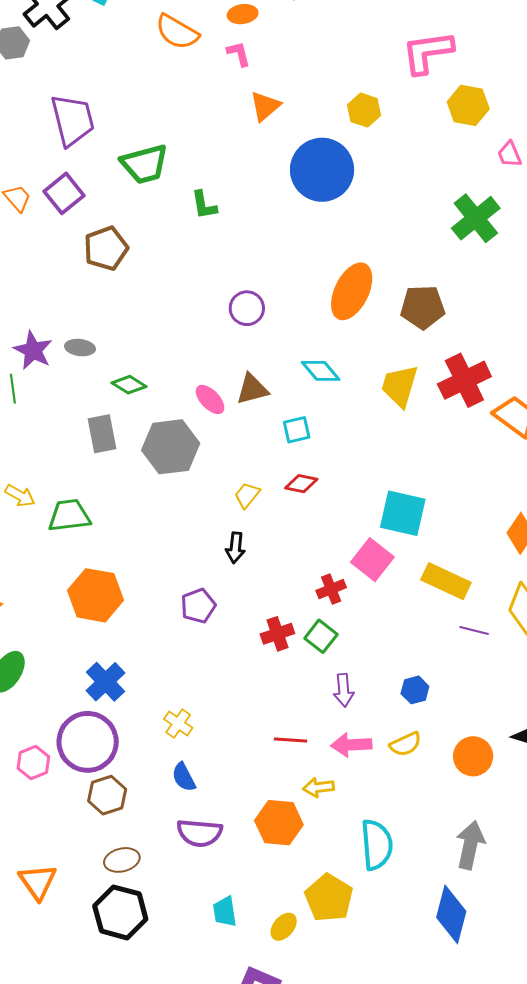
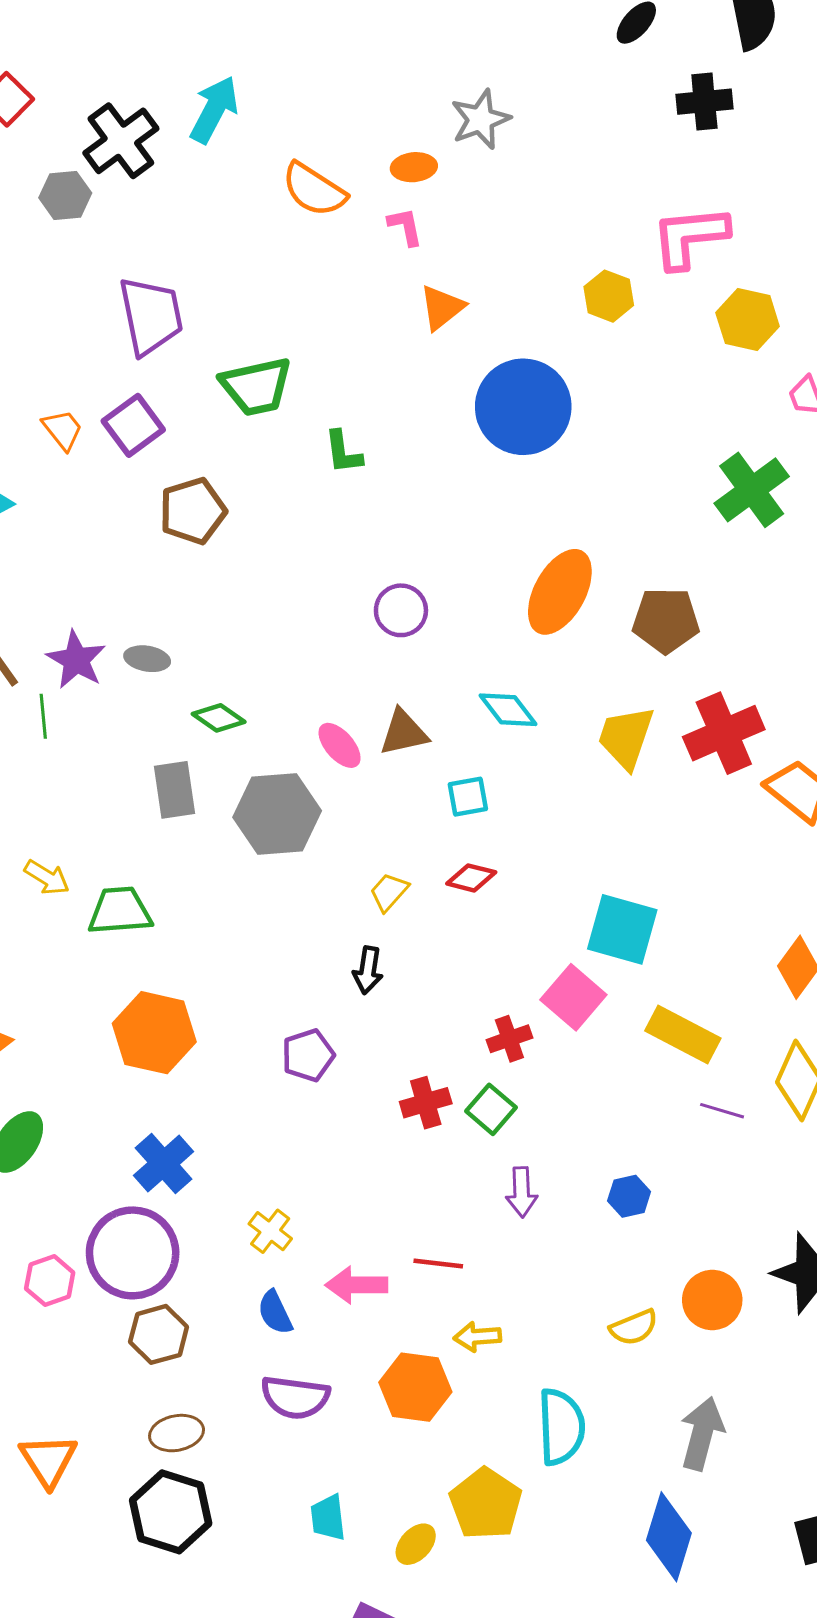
yellow hexagon: (364, 110) -> (609, 296), moved
yellow semicircle: (405, 744) -> (634, 1327), moved
pink arrow: (351, 745) -> (356, 1285), moved

